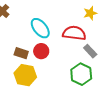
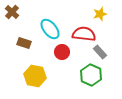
red circle: (41, 51) -> (62, 52), moved
brown rectangle: (21, 53) -> (24, 43), moved

